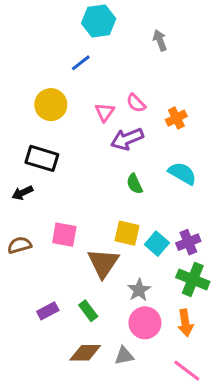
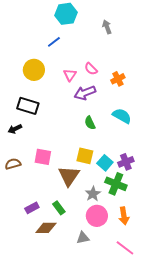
green cross: (193, 279) -> (116, 184), moved
brown diamond: (85, 353) -> (46, 228), moved

